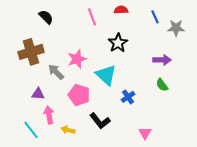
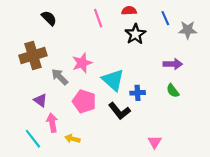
black star: (118, 43) -> (135, 34), moved
purple triangle: (38, 94) -> (40, 100), turned 32
blue cross: (128, 97) -> (138, 93), moved, turned 32
black L-shape: (100, 121) -> (119, 111), moved

